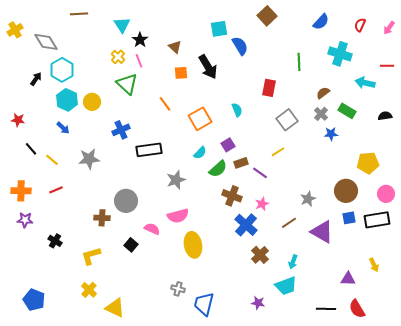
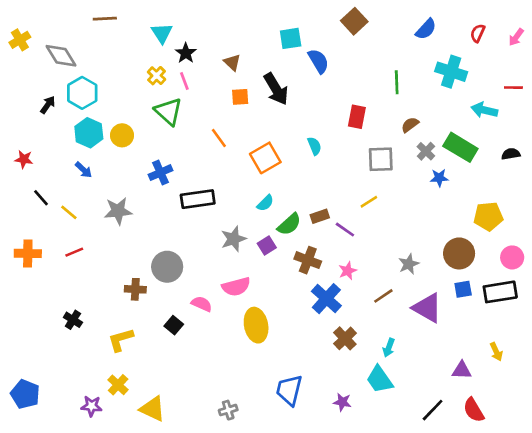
brown semicircle: (323, 93) -> (410, 125), moved
green rectangle: (347, 111) -> (460, 147), size x1.4
gray square: (287, 120) -> (381, 159), turned 35
purple square: (228, 145) -> (267, 245), moved
purple star: (25, 220) -> (91, 406), moved
cyan trapezoid: (286, 286) -> (379, 380), turned 75
gray cross: (178, 289) -> (228, 410), moved, turned -32
blue pentagon: (34, 300) -> (25, 394), moved
blue trapezoid: (204, 304) -> (289, 390), moved
black line: (326, 309) -> (433, 410), turned -48

